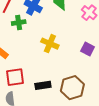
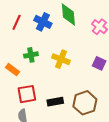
green cross: (19, 23) -> (31, 55), moved

